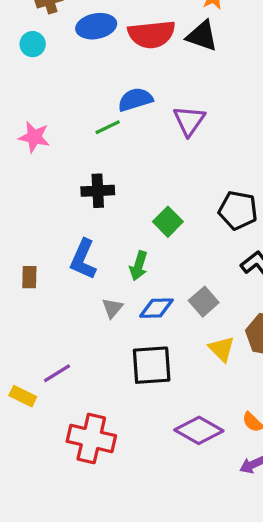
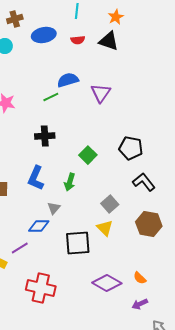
red semicircle: (152, 34) -> (78, 40), size x0.5
blue diamond: (156, 308) -> (39, 226), moved
yellow triangle: (222, 349) -> (105, 228), moved

